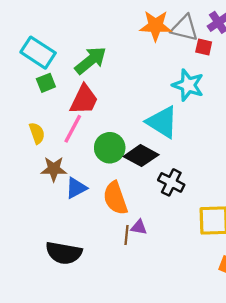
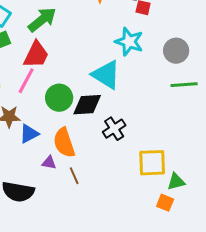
black diamond: (141, 156) -> (87, 105), turned -32
black cross: (171, 182) -> (114, 129), turned 30
purple triangle: (139, 227) -> (49, 163), moved
brown line: (126, 235) -> (74, 176), turned -30

